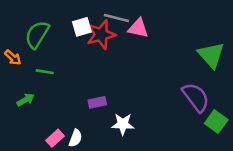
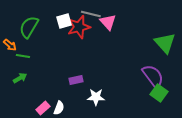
pink triangle: (138, 28) -> (108, 22), turned 36
green line: (45, 72) -> (23, 56), moved
green square: (216, 122) -> (159, 93), moved

